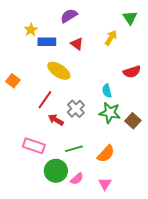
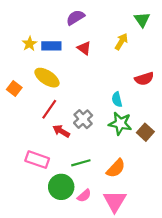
yellow star: (31, 30) -> (30, 44), moved
yellow ellipse: (59, 71) -> (47, 78), moved
pink triangle: (105, 184) -> (115, 201), size x1.6

